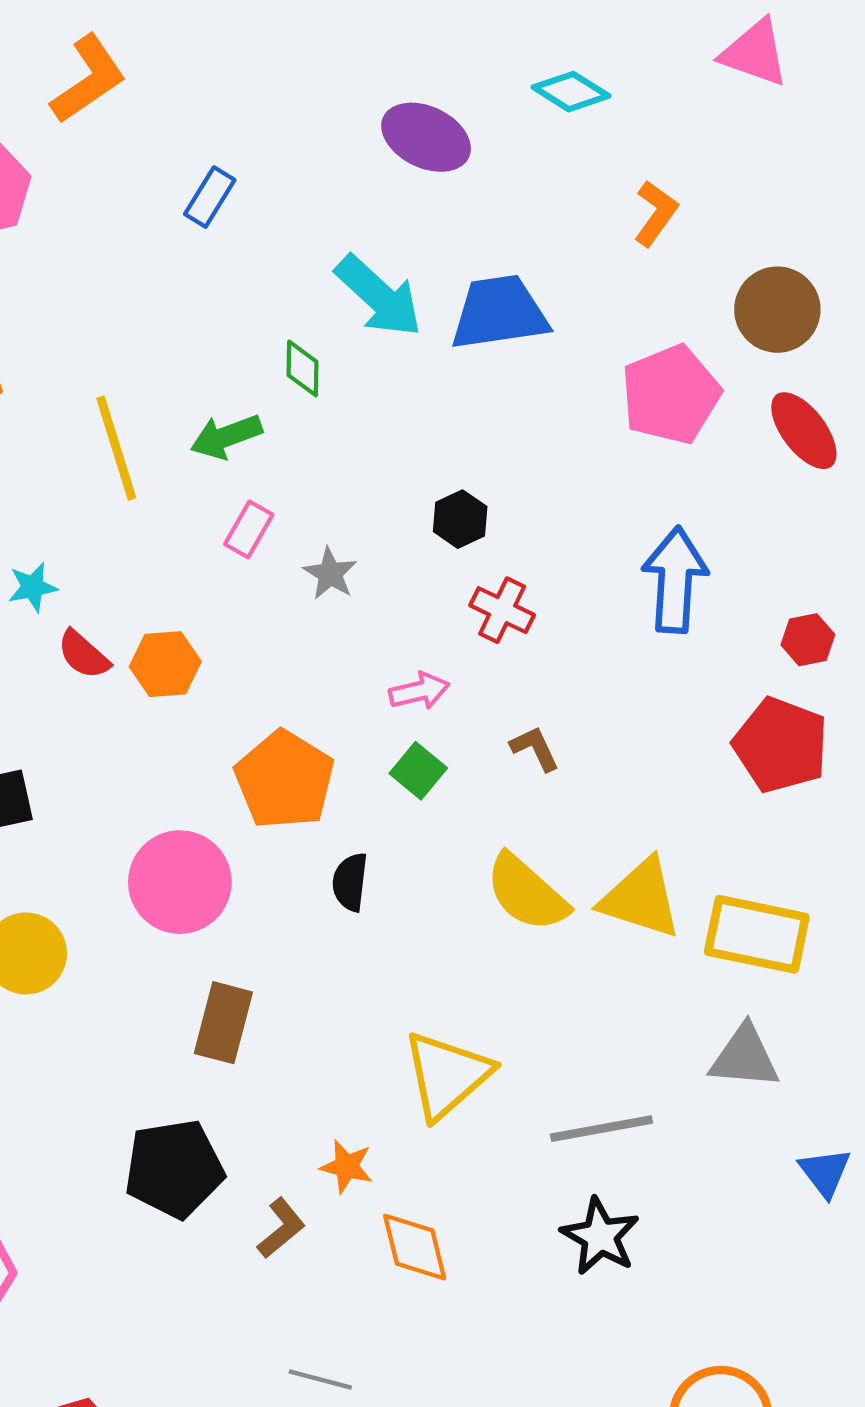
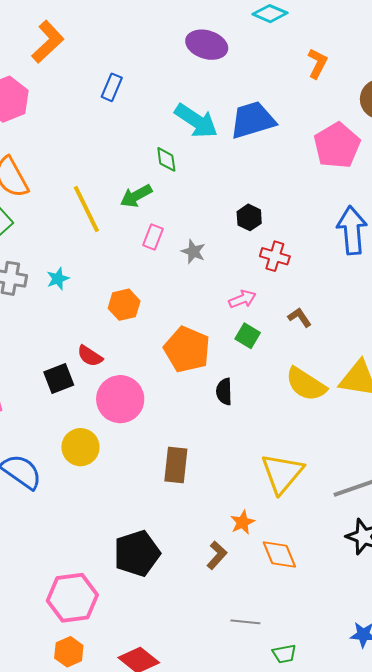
red semicircle: (83, 655) -> (90, 356), moved
pink circle: (180, 882) -> (120, 399), moved
orange star: (347, 1166) -> (243, 522), turned -30
black pentagon: (174, 1169) -> (137, 553), moved

